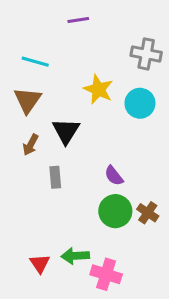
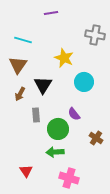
cyan circle: (140, 103) -> (84, 82), moved
green circle: (115, 211) -> (58, 129), moved
green arrow: (75, 256) -> (55, 152), moved

